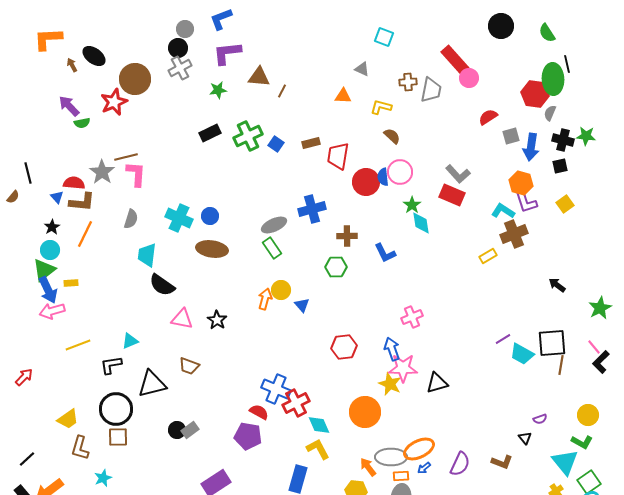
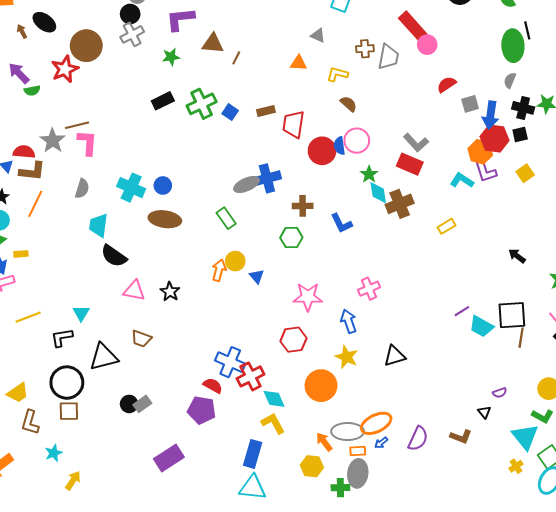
red hexagon: (535, 94) -> (495, 139), moved
gray ellipse: (274, 225) -> (247, 184), moved
brown cross: (514, 234) -> (400, 204), moved
cyan triangle: (130, 341) -> (81, 313), turned -36
red hexagon: (344, 347) -> (293, 340), moved
pink star: (403, 368) -> (308, 297), moved

